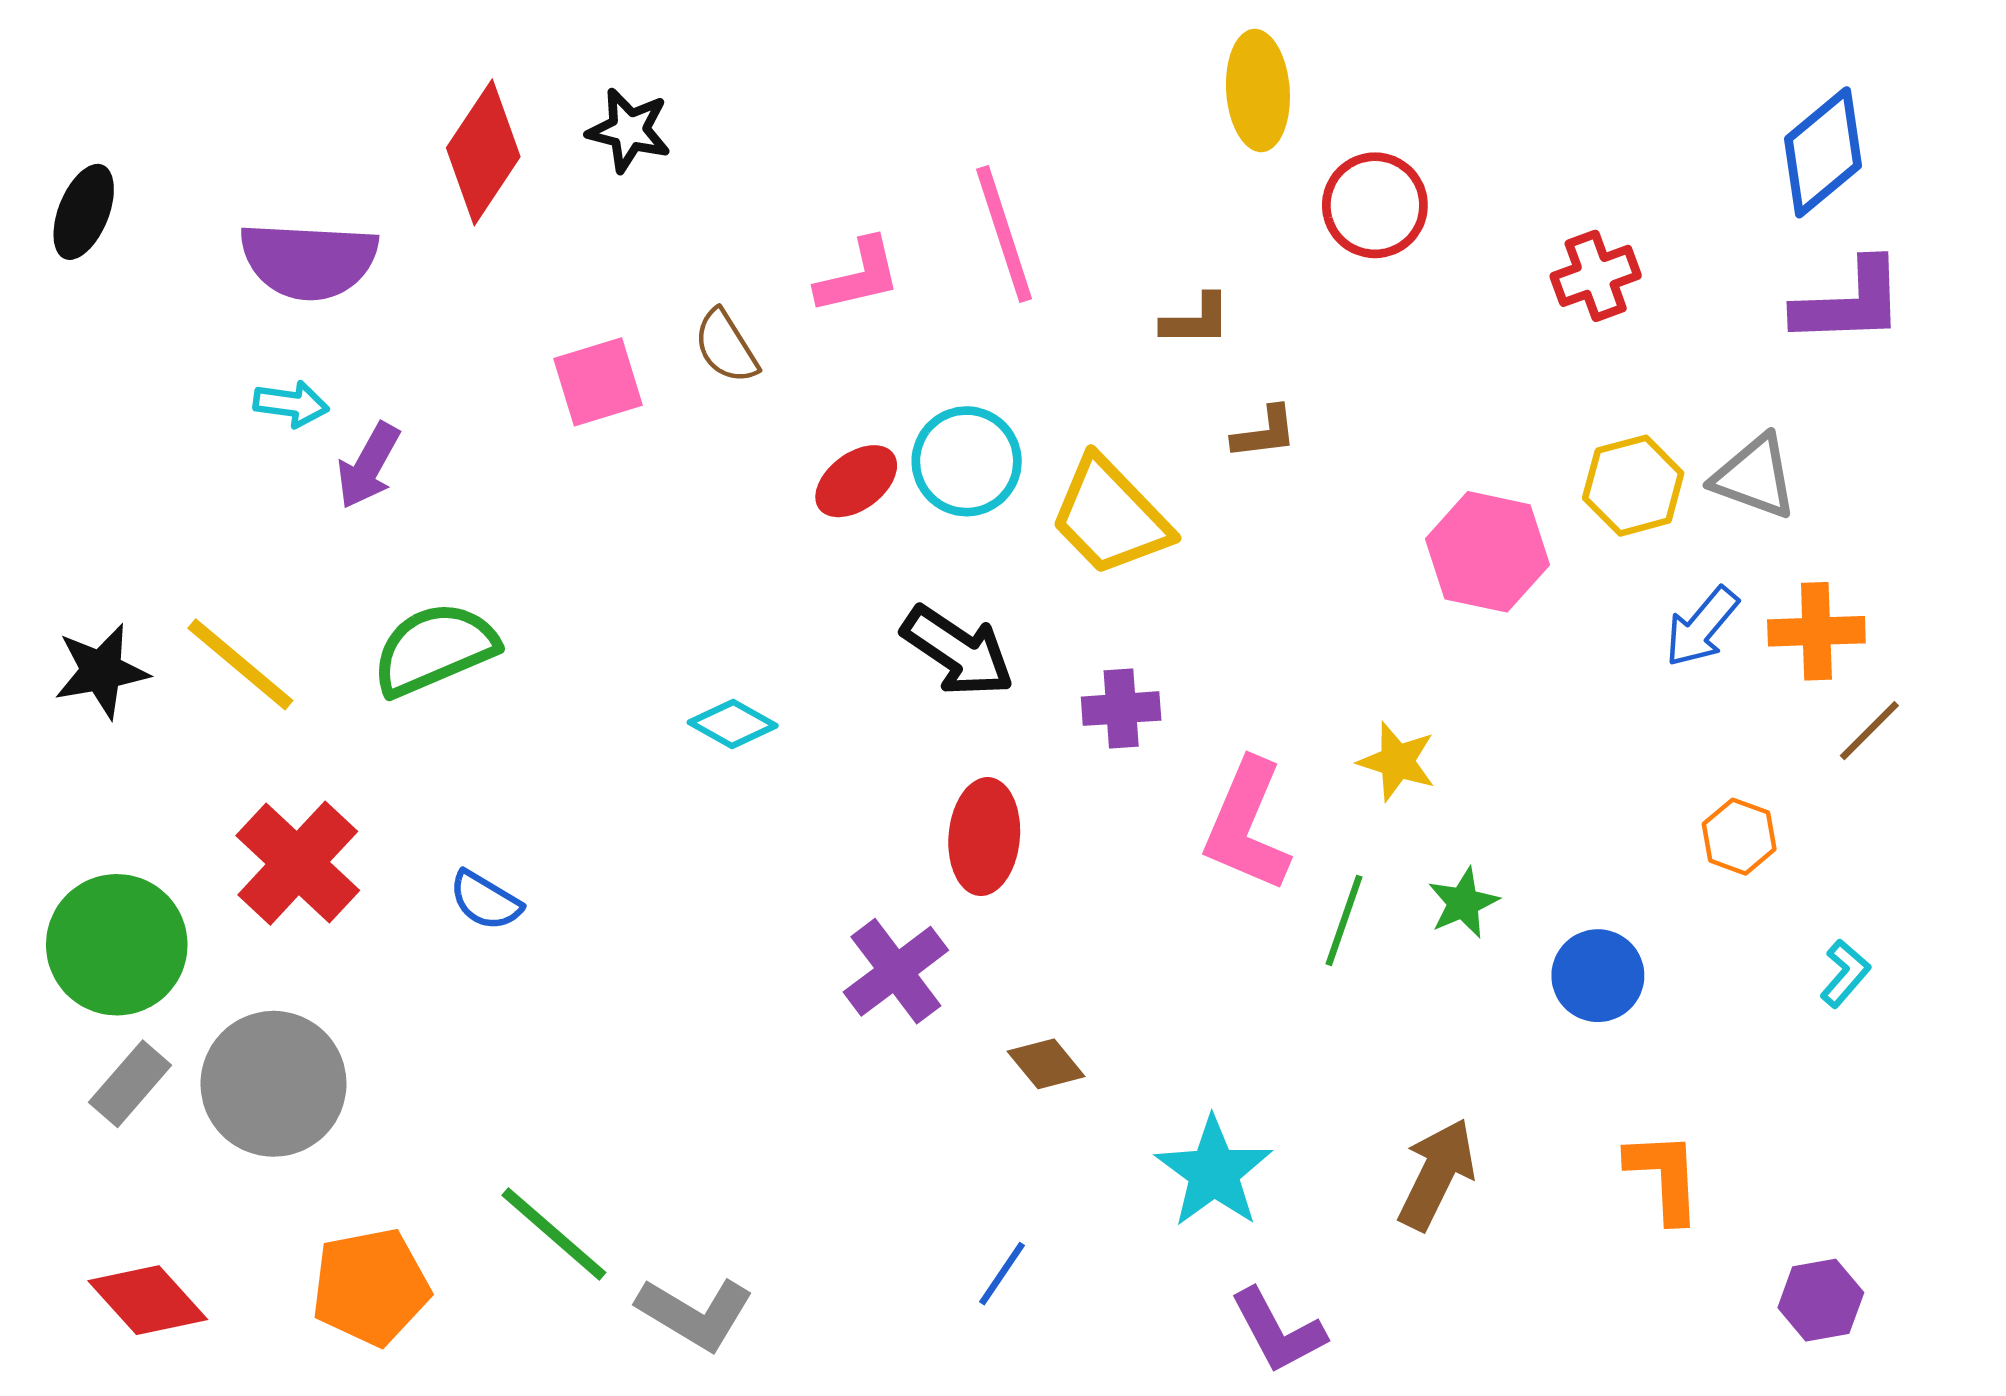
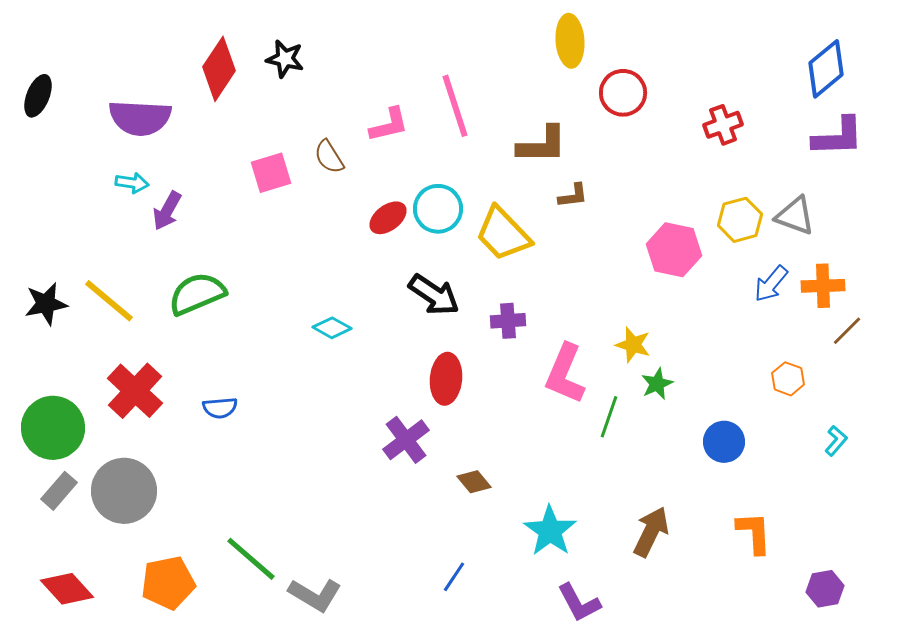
brown L-shape: (1196, 320) -> (542, 145), size x1.6
blue semicircle: (485, 901) -> (220, 408), turned -36
green star: (1463, 903) -> (657, 384), moved

